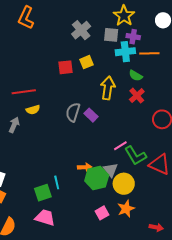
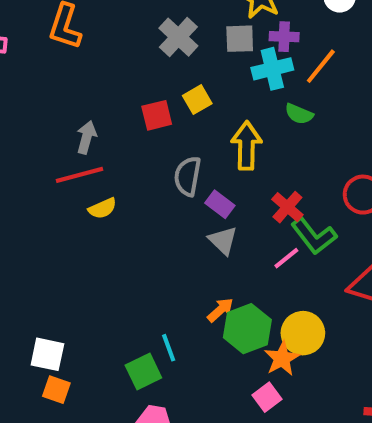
orange line: (149, 53) -> (321, 66), turned -42
red cross: (137, 96) -> (287, 207), moved
gray semicircle: (73, 112) -> (188, 176), moved
gray arrow: (14, 125) -> (87, 137), moved
green L-shape: (135, 156) -> (314, 236), moved
orange arrow: (85, 167) -> (220, 310), turned -32
gray triangle: (111, 170) -> (223, 240), moved
orange star: (126, 209) -> (282, 358), moved

